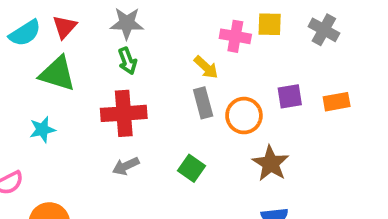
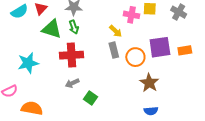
green triangle: (57, 74) -> (52, 29), moved
purple square: (290, 96) -> (160, 47), size x1.6
cyan star: (42, 130) -> (28, 63), size x1.5
green square: (191, 168) -> (90, 98), moved

